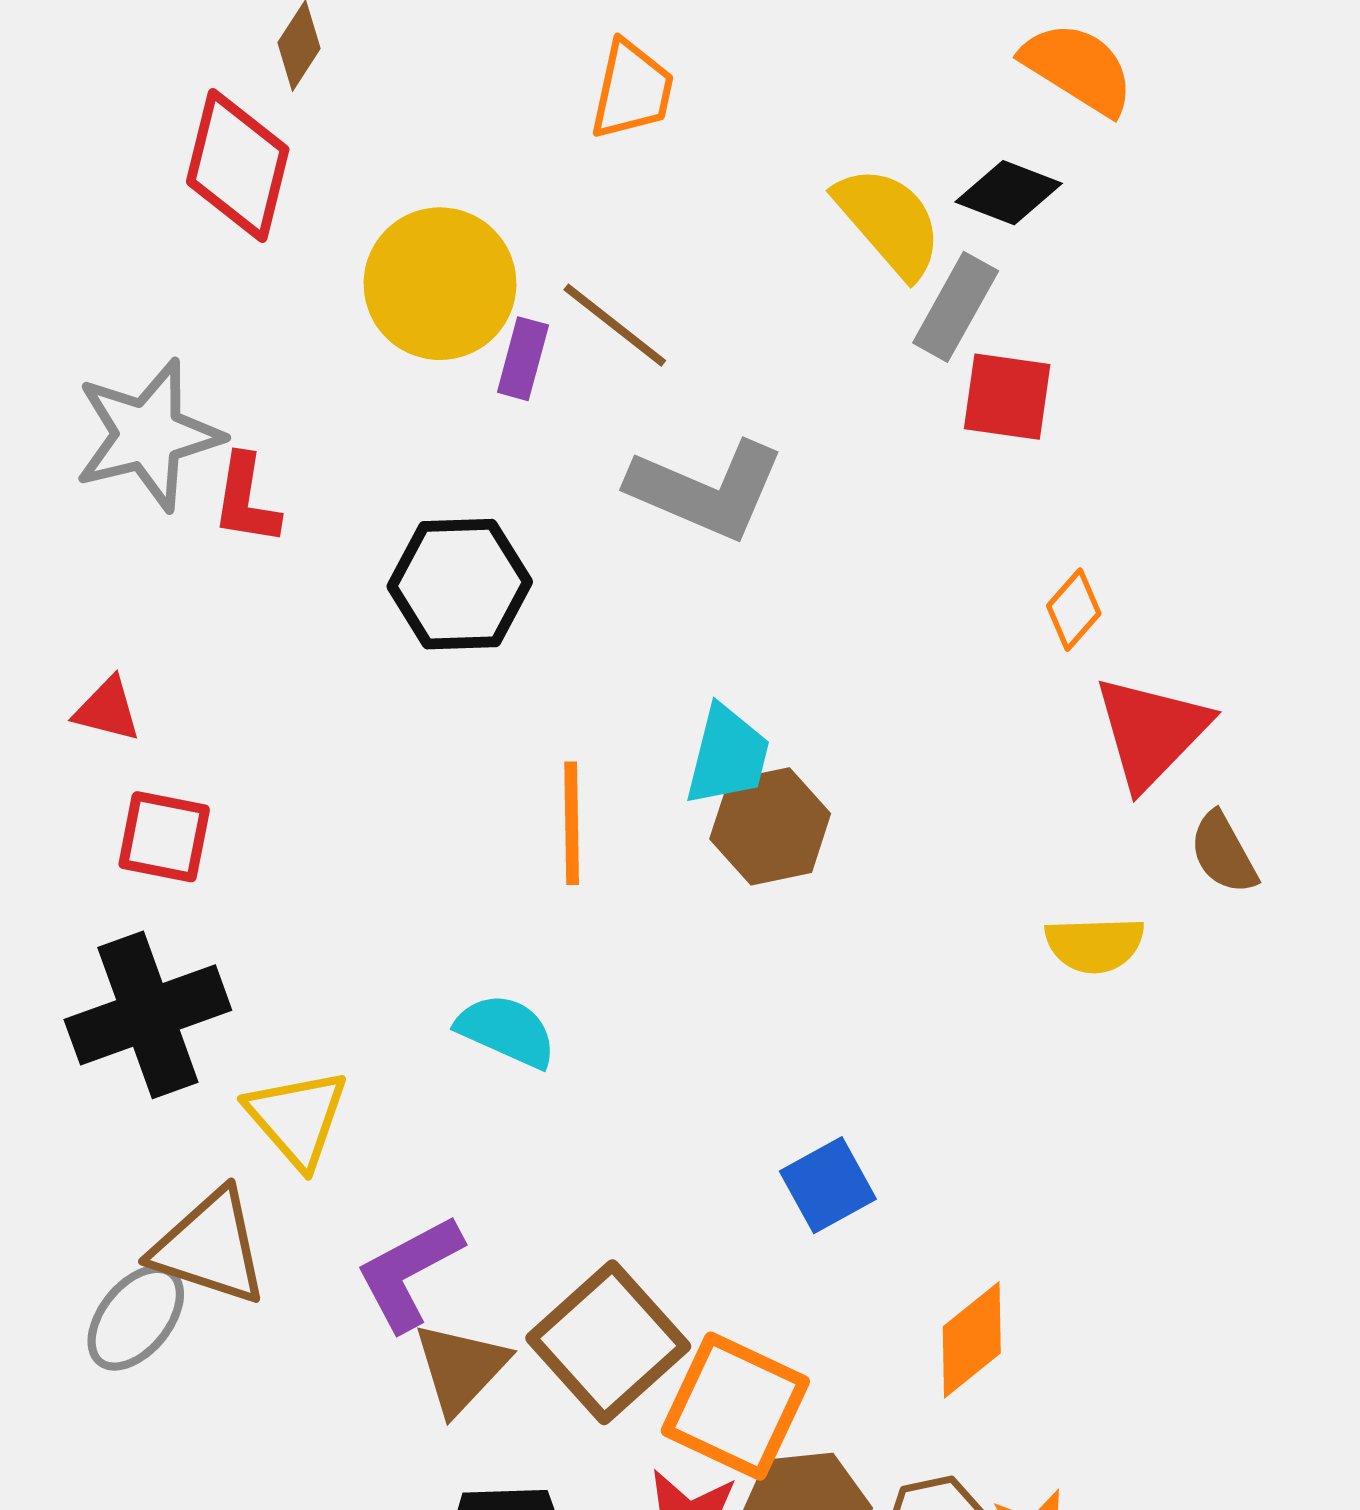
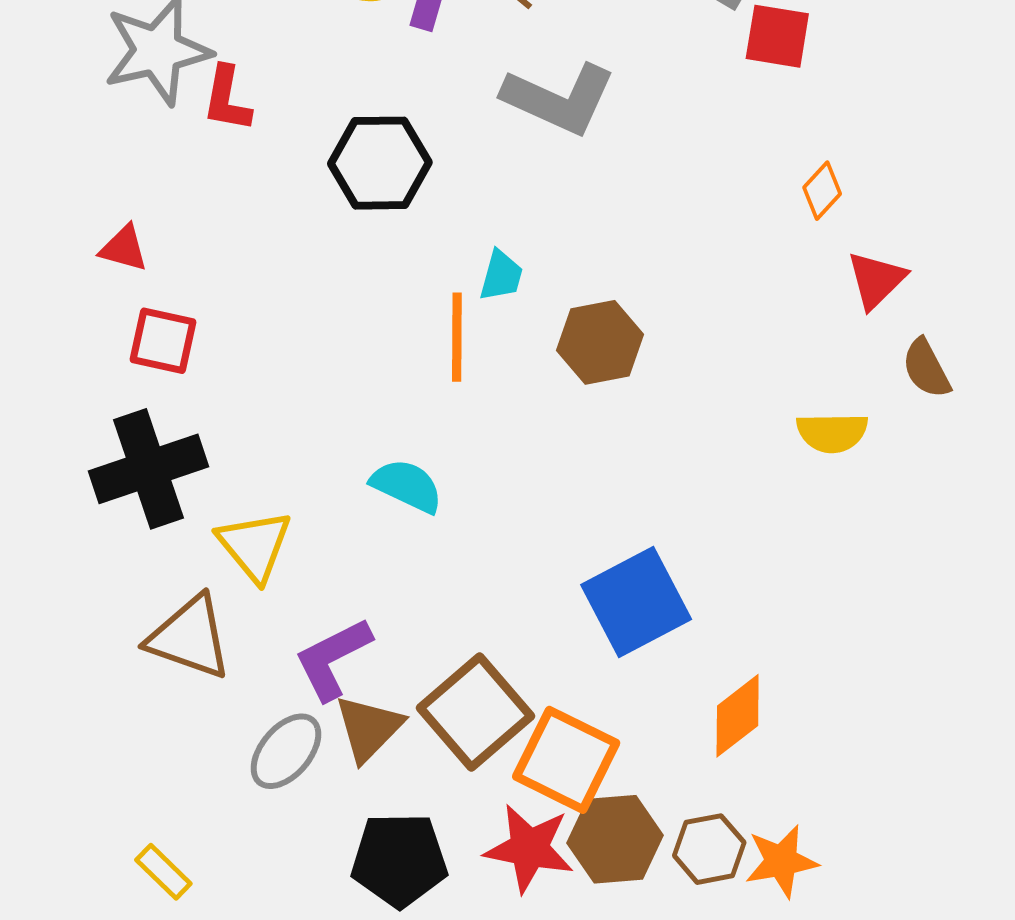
red triangle: (1151, 732) -> (876, 280), size x0.7
cyan trapezoid: (728, 756) -> (501, 276), moved, size x0.7
blue square: (828, 1185) -> (636, 602), size x1.6
gray ellipse: (136, 1318) -> (286, 751), moved

